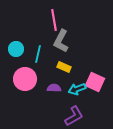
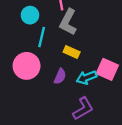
cyan circle: (16, 49) -> (30, 15), moved
purple semicircle: (54, 88) -> (60, 76), turned 112

